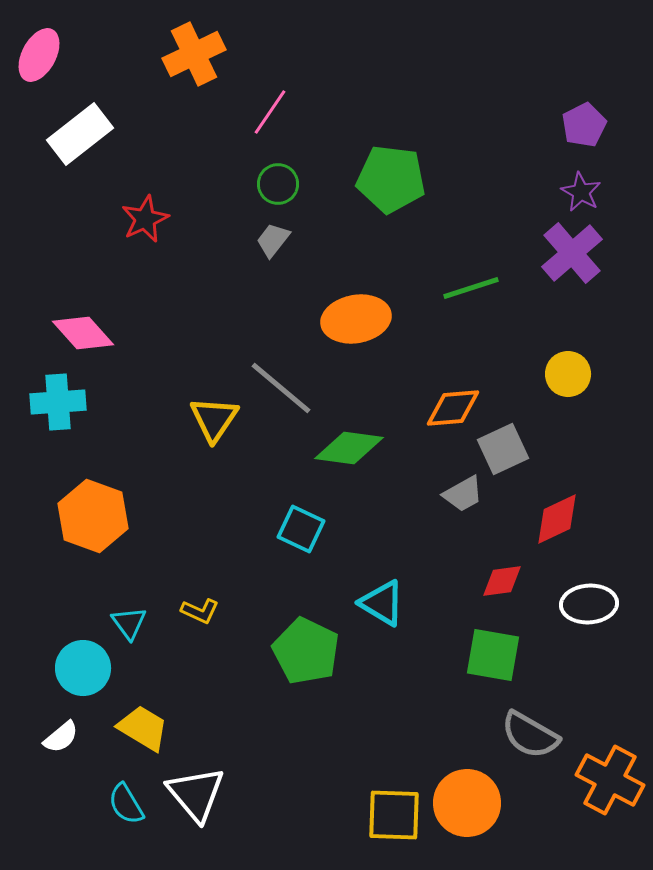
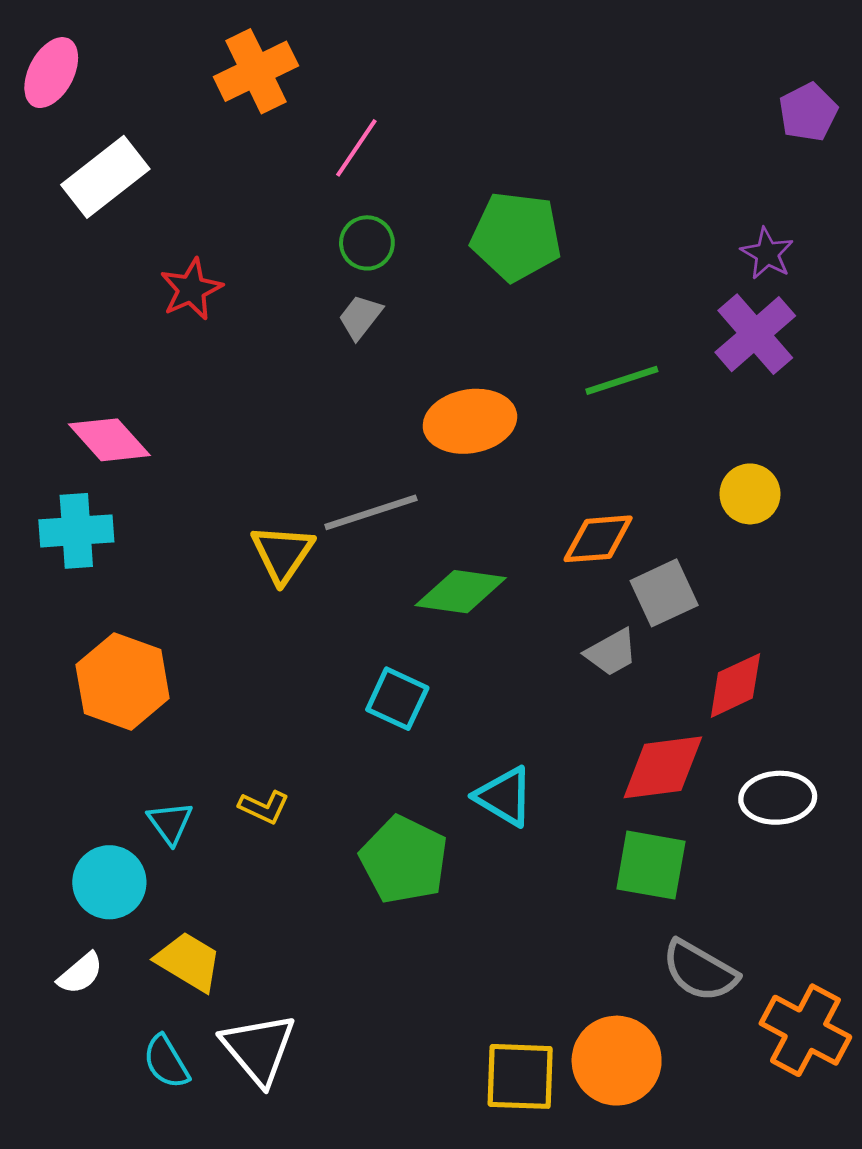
purple pentagon: (584, 125) -> (808, 112), moved
gray line: (281, 388) -> (371, 512), turned -58
red diamond: (502, 581) -> (663, 767), size x1.6

